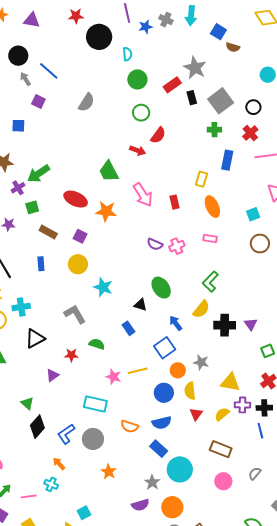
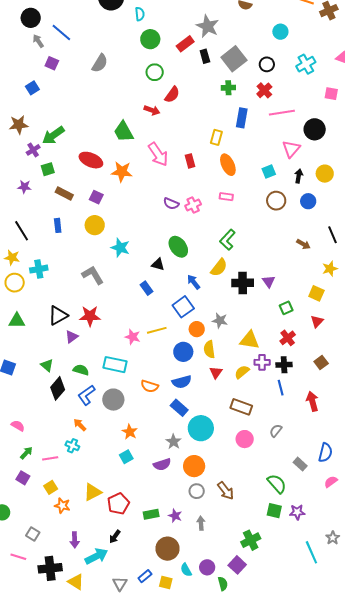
blue square: (18, 126) -> (32, 88), turned -32
black triangle: (35, 339) -> (58, 315), moved
green semicircle: (97, 344) -> (81, 370), moved
red star: (71, 355) -> (90, 316), size x1.5
cyan square: (84, 513) -> (126, 457), moved

